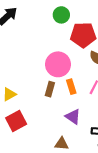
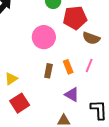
pink circle: (58, 64) -> (44, 37), moved

